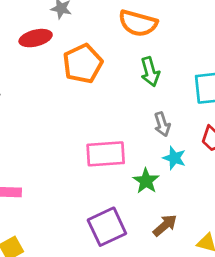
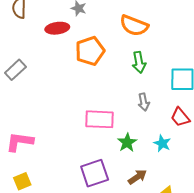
cyan star: (174, 158) -> (162, 143), moved

